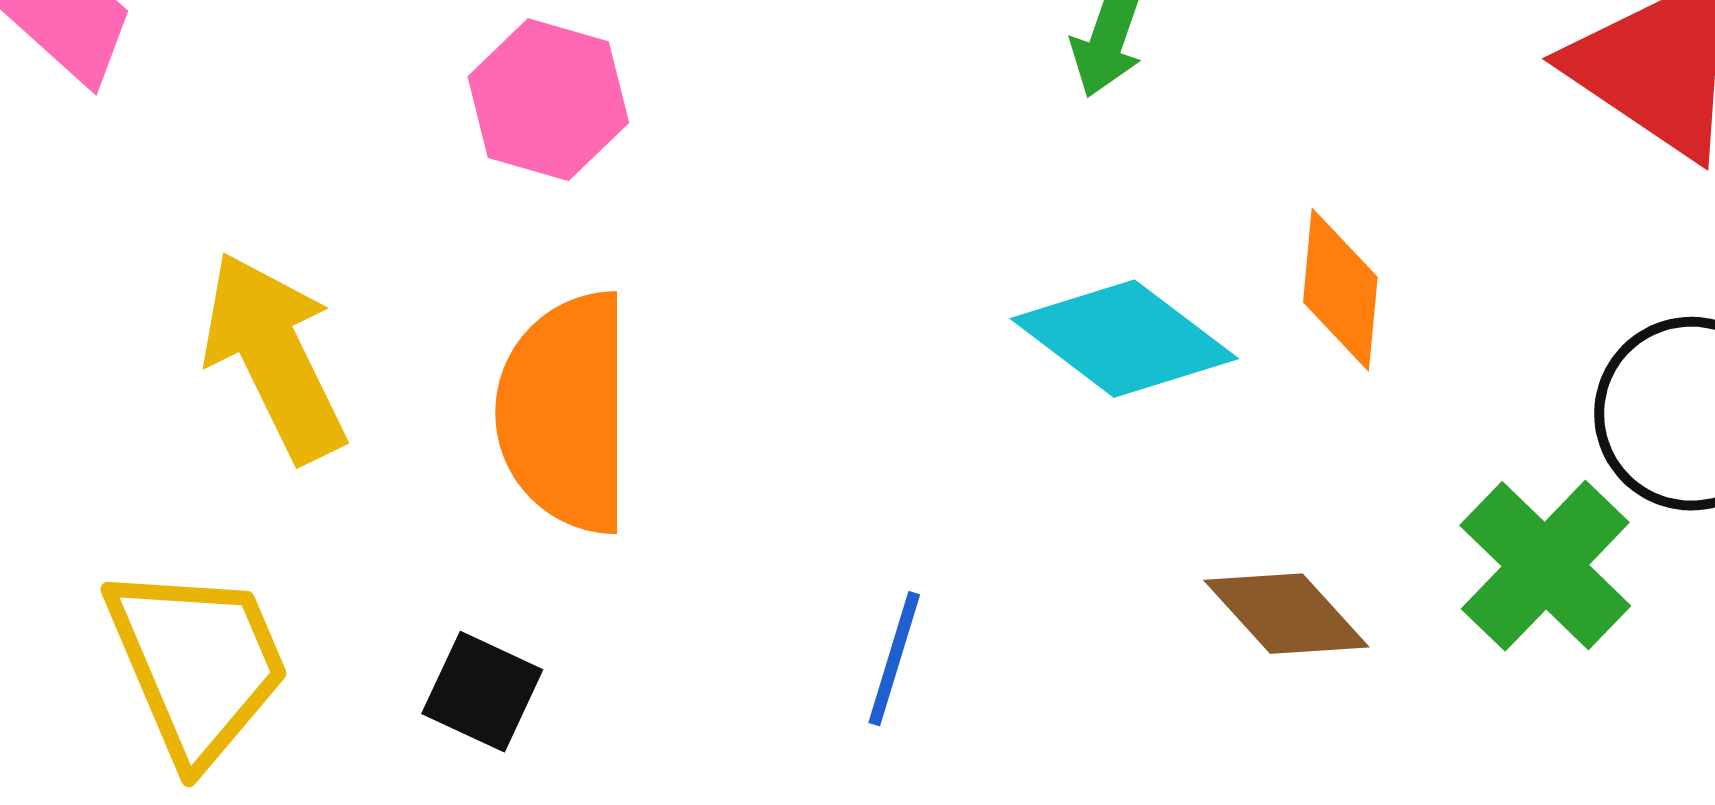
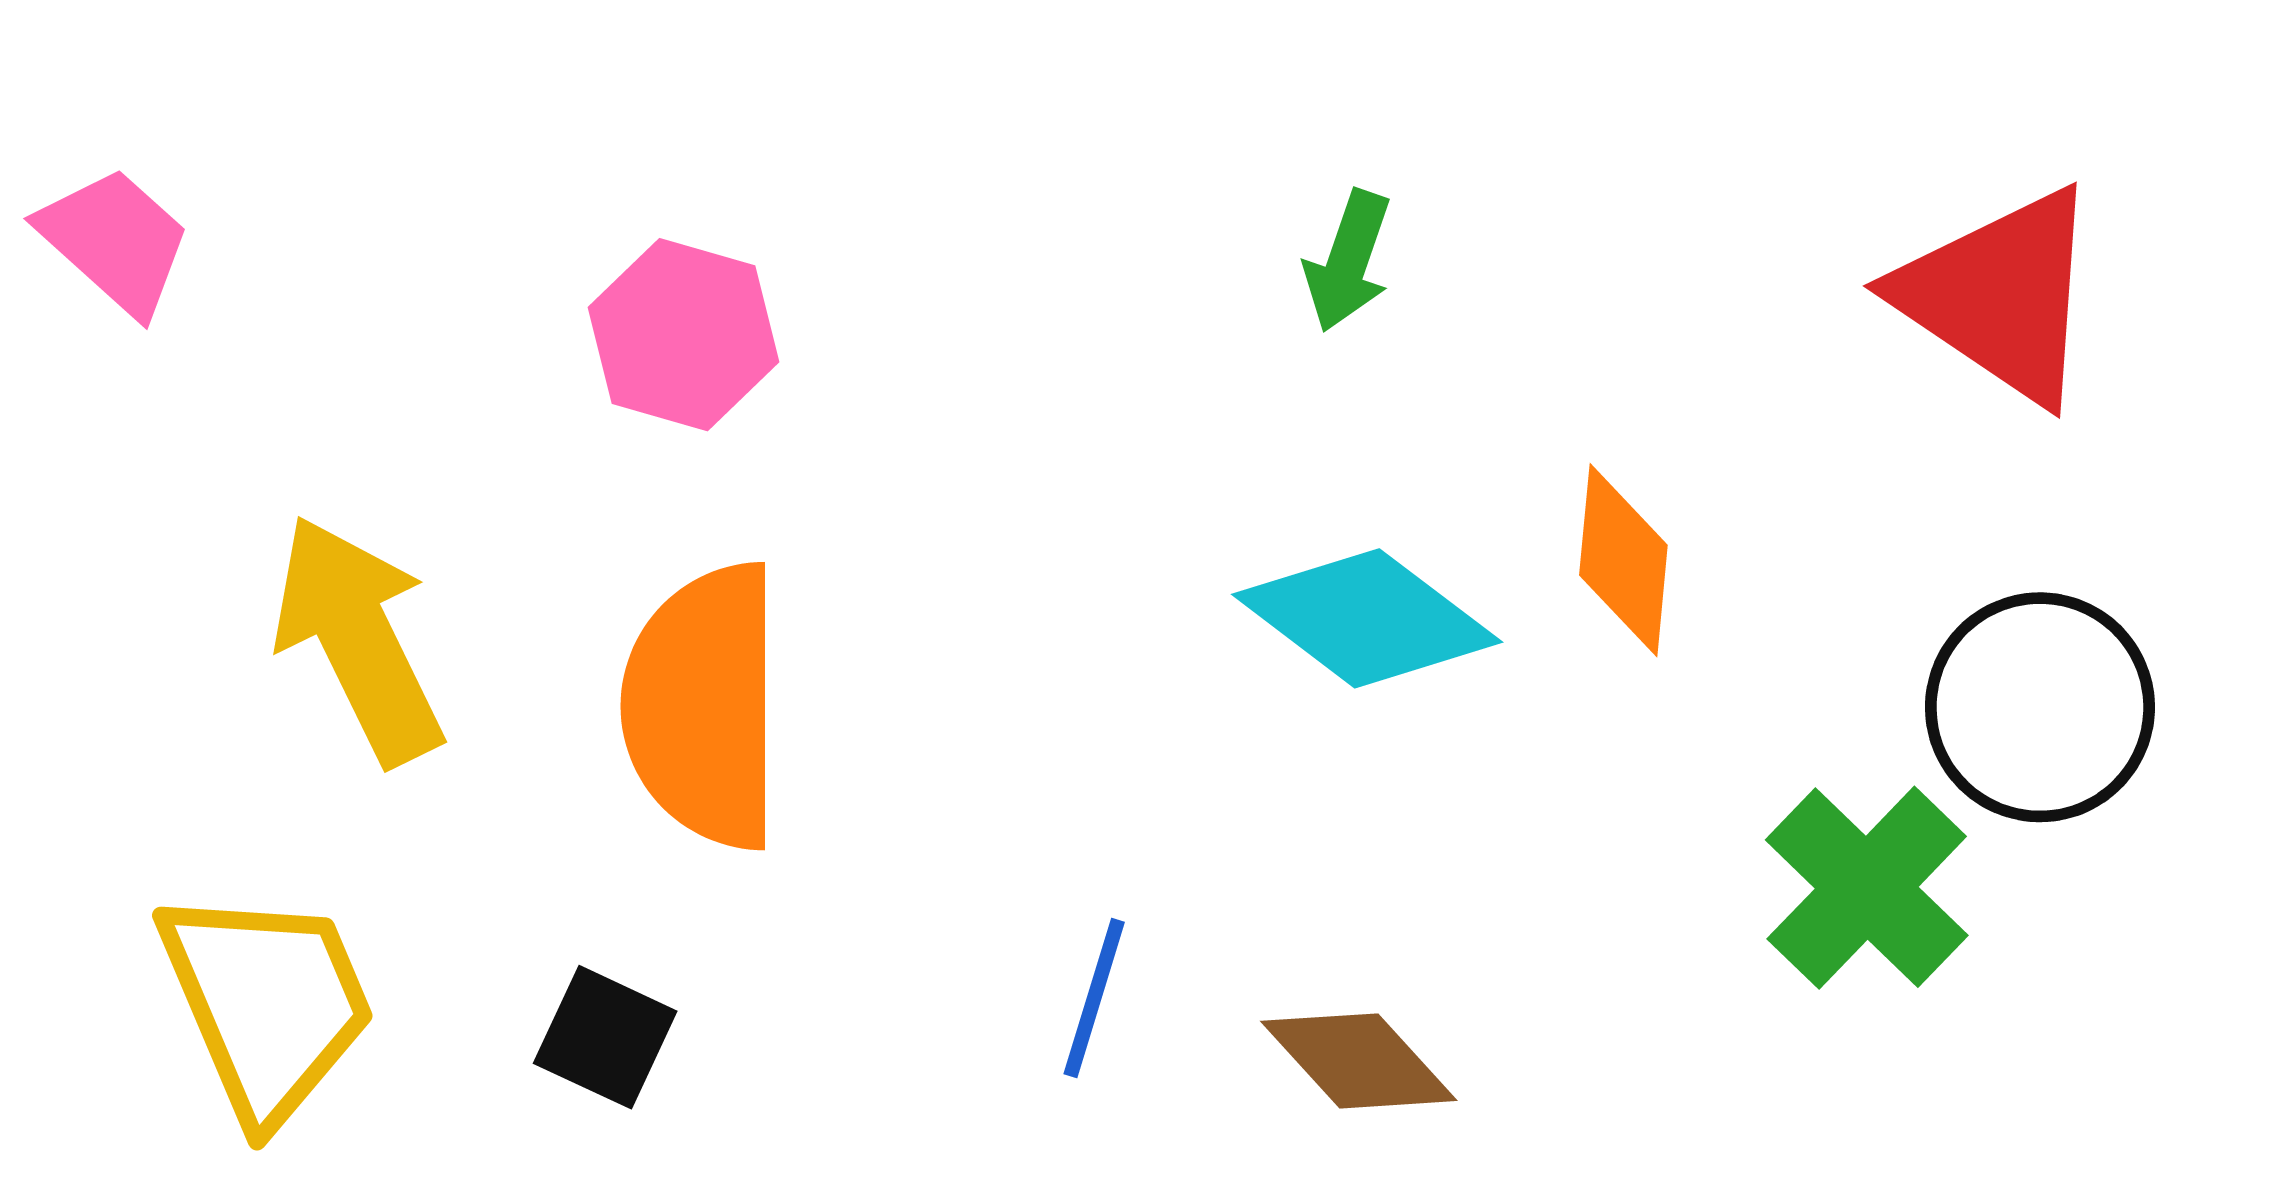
brown diamond: (1286, 614) -> (1359, 1061), moved

